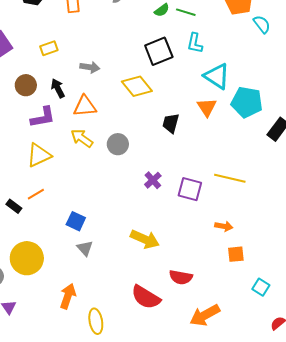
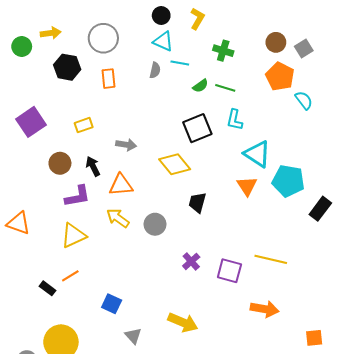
black trapezoid: (171, 123) -> (197, 203), moved
orange arrow: (224, 226) -> (265, 309), size x1.5
gray triangle: (85, 248) -> (133, 336), moved
orange square: (236, 254) -> (314, 338), moved

